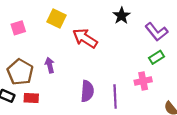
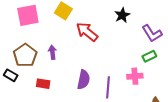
pink square: (18, 28) -> (28, 15), size x1.6
red rectangle: (31, 98) -> (43, 84), moved

